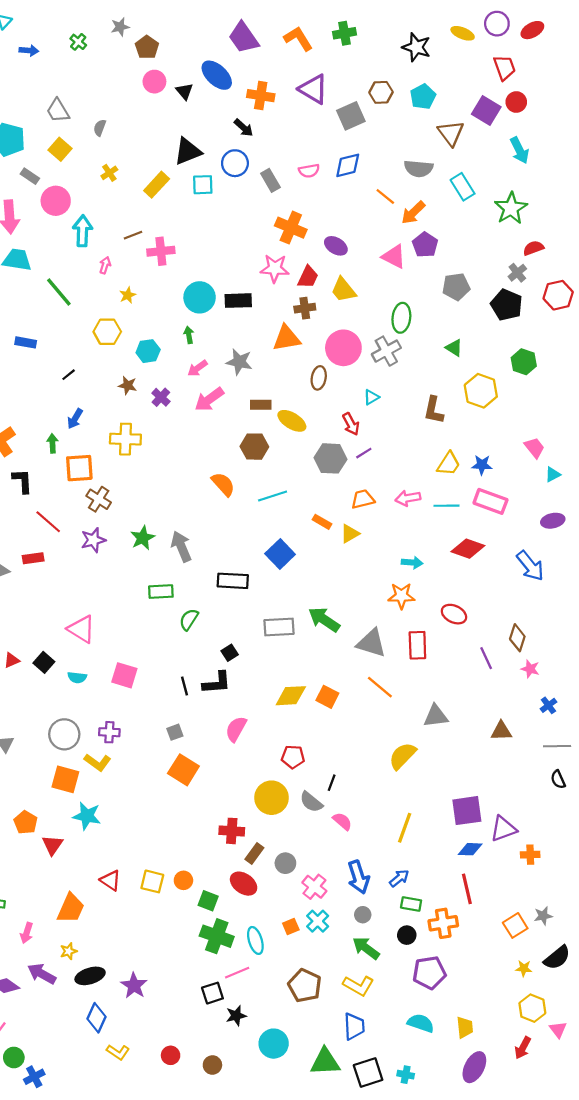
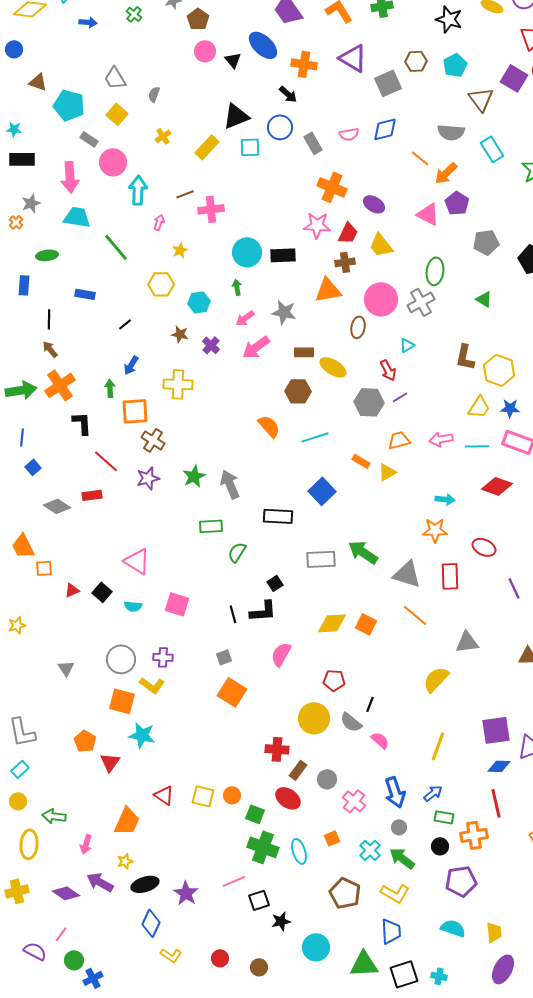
yellow hexagon: (481, 391) -> (499, 370), moved
cyan cross: (318, 921) -> (370, 850), moved
pink line: (237, 973) -> (234, 881), moved

